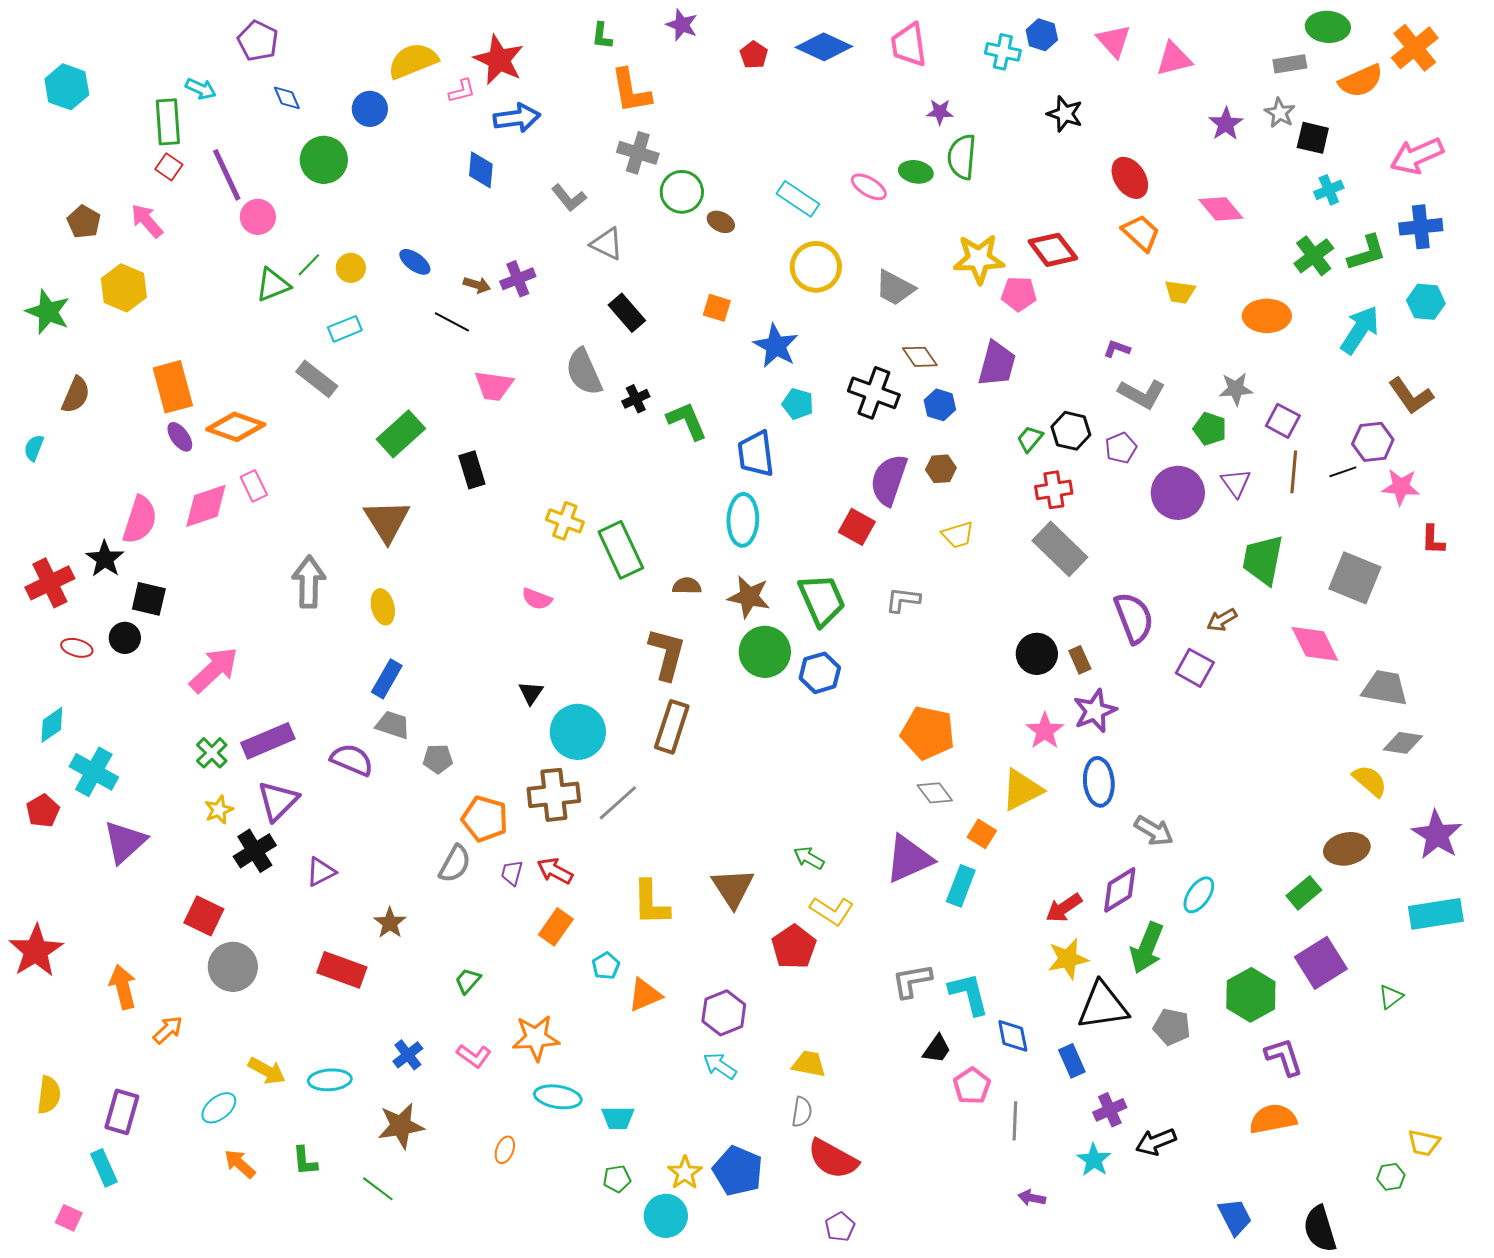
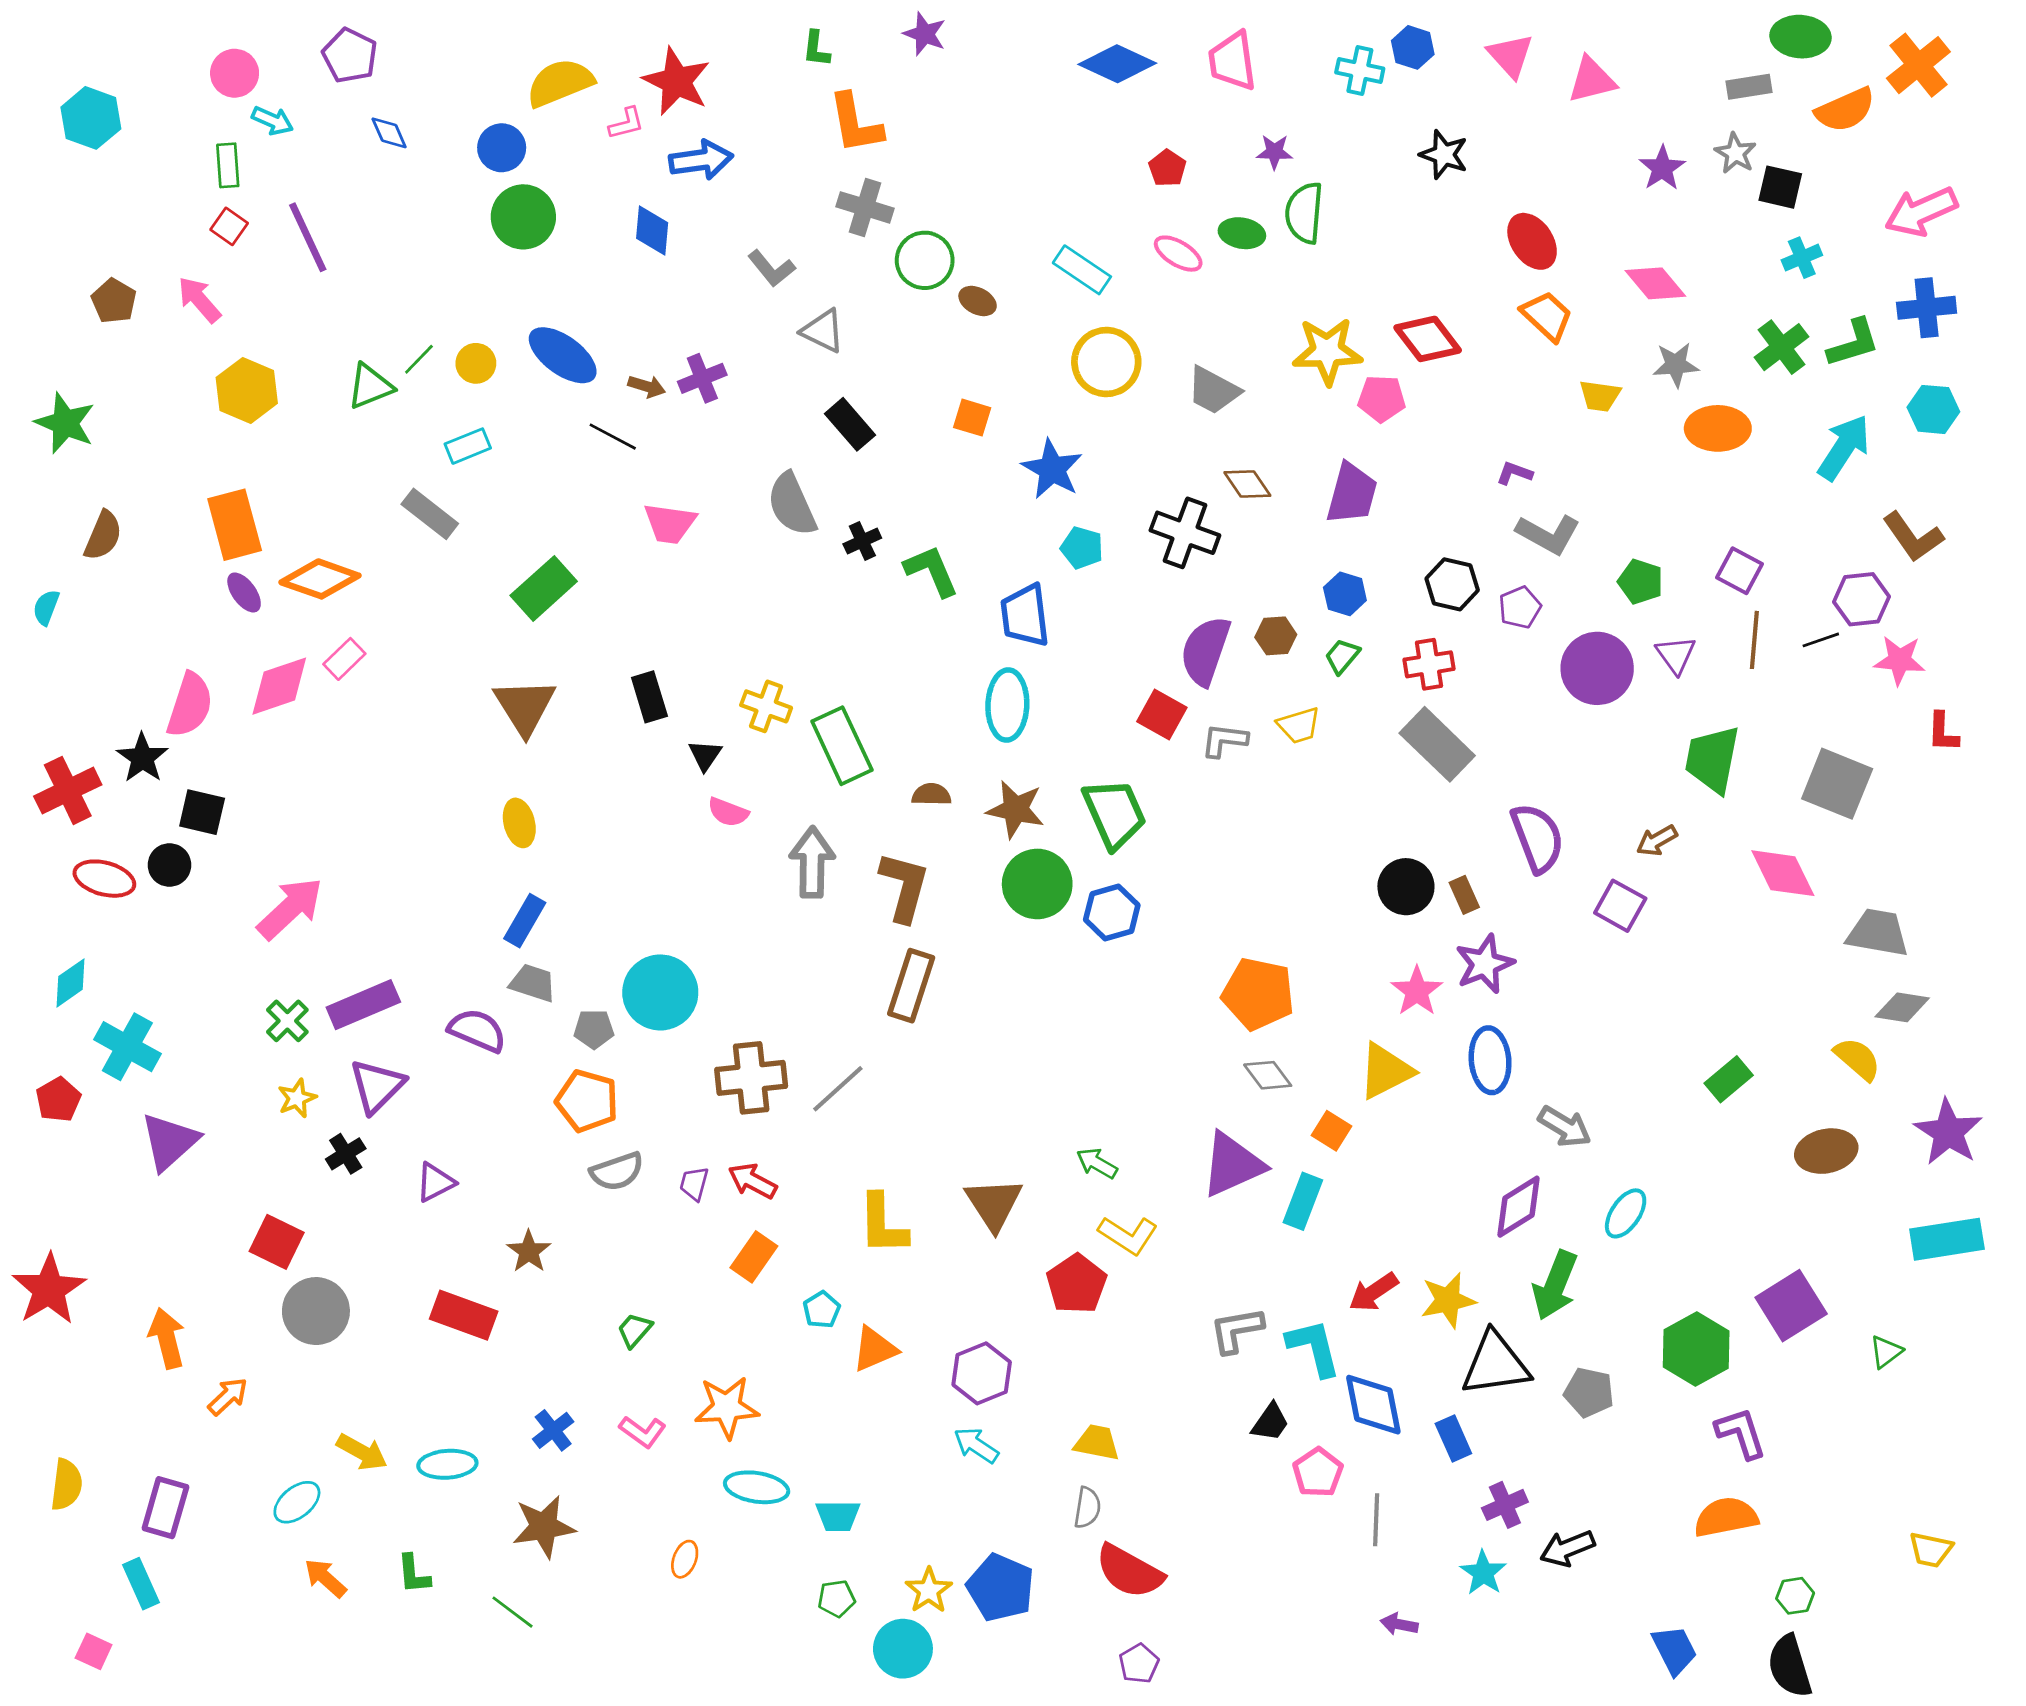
red pentagon: (754, 55) -> (1167, 168), moved
green rectangle: (168, 122) -> (228, 165), size x0.7
green circle: (324, 160) -> (523, 217), moved
pink circle: (258, 217) -> (235, 73), moved
blue ellipse: (415, 262) -> (563, 355), size x1.6
yellow hexagon: (124, 288) -> (247, 390), moved
gray star: (1236, 389) -> (1676, 365), moved
blue hexagon: (940, 405) -> (1345, 594), moved
green trapezoid: (1030, 439) -> (1342, 656), moved
black rectangle: (472, 470) -> (649, 697), moved
pink rectangle: (254, 486) -> (344, 659), turned 72
gray arrow: (309, 582) -> (812, 862), moved
gray L-shape: (903, 600) -> (1224, 740), moved
red ellipse: (77, 648) -> (104, 879), size x1.4
black triangle: (531, 693) -> (705, 755), moved
cyan circle: (578, 732) -> (660, 992), moved
orange pentagon: (485, 819) -> (587, 1101), moved
black cross: (255, 851) -> (346, 1154), size x0.7
gray semicircle: (455, 864) -> (617, 1171), turned 42
green rectangle: (1304, 893) -> (1729, 1079), moved
red arrow: (1064, 908) -> (1373, 1292), moved
blue diamond: (1013, 1036) -> (1373, 1405), size x1.4
green hexagon: (1391, 1177) -> (1795, 1596), moved

